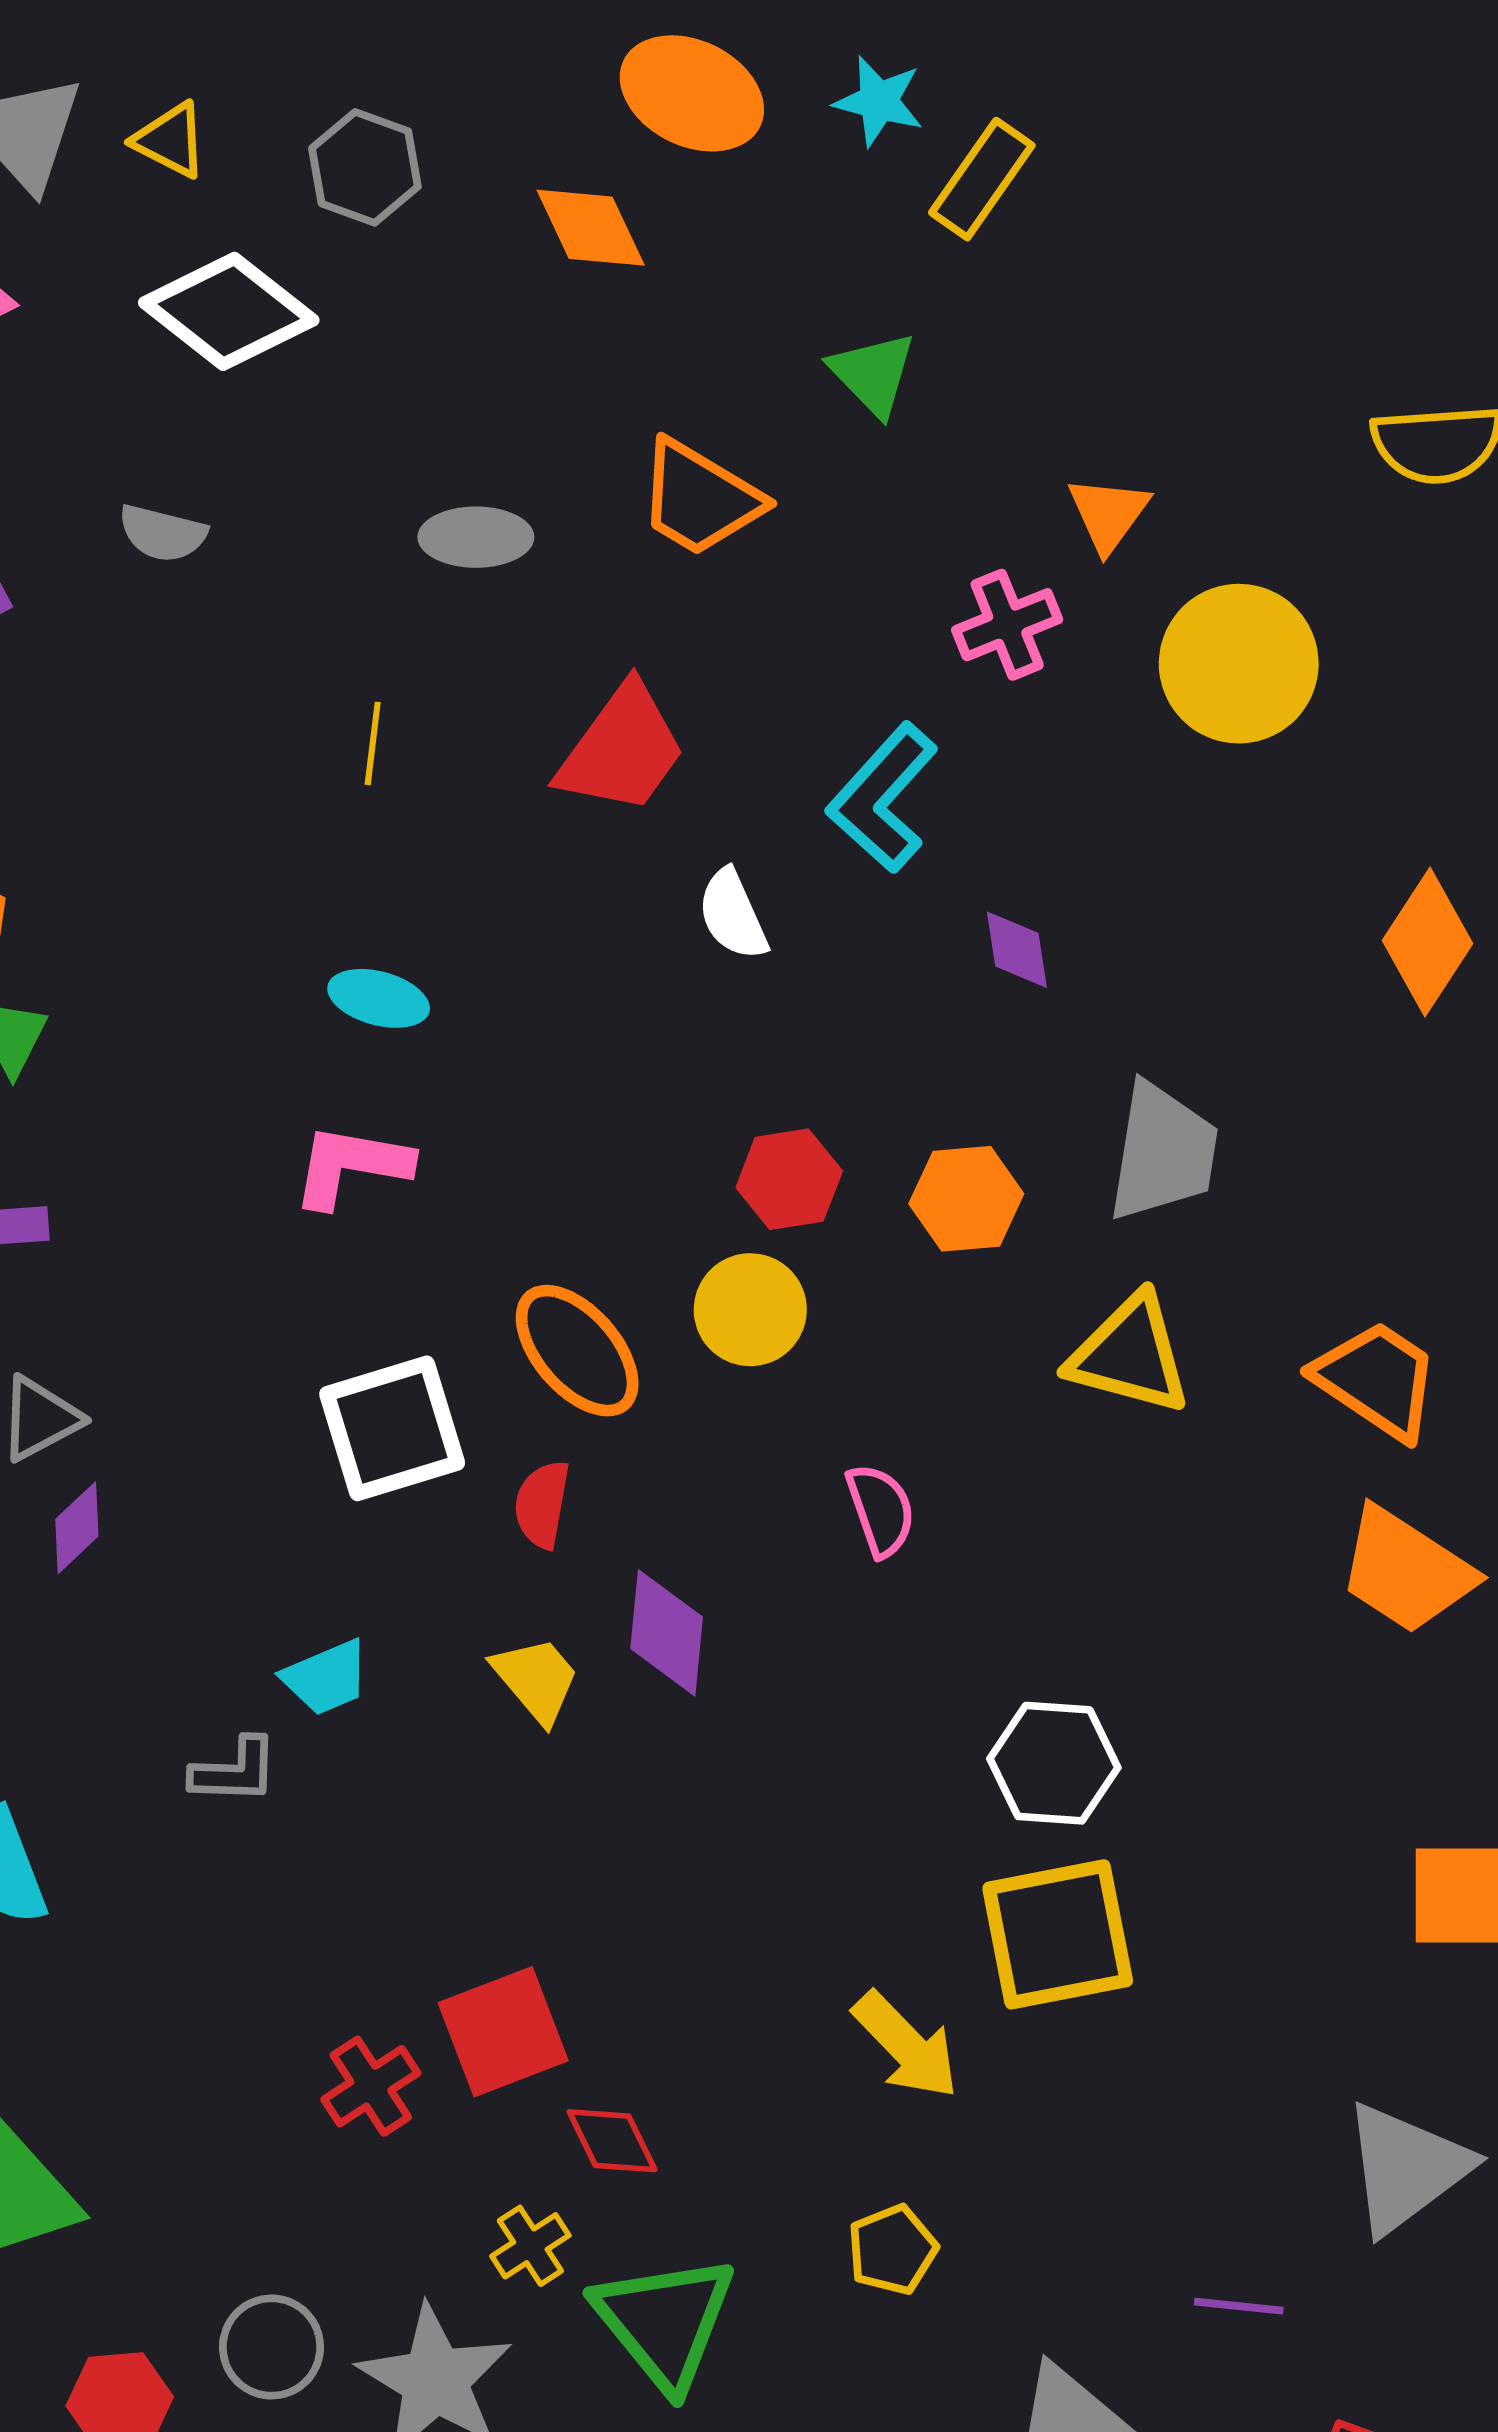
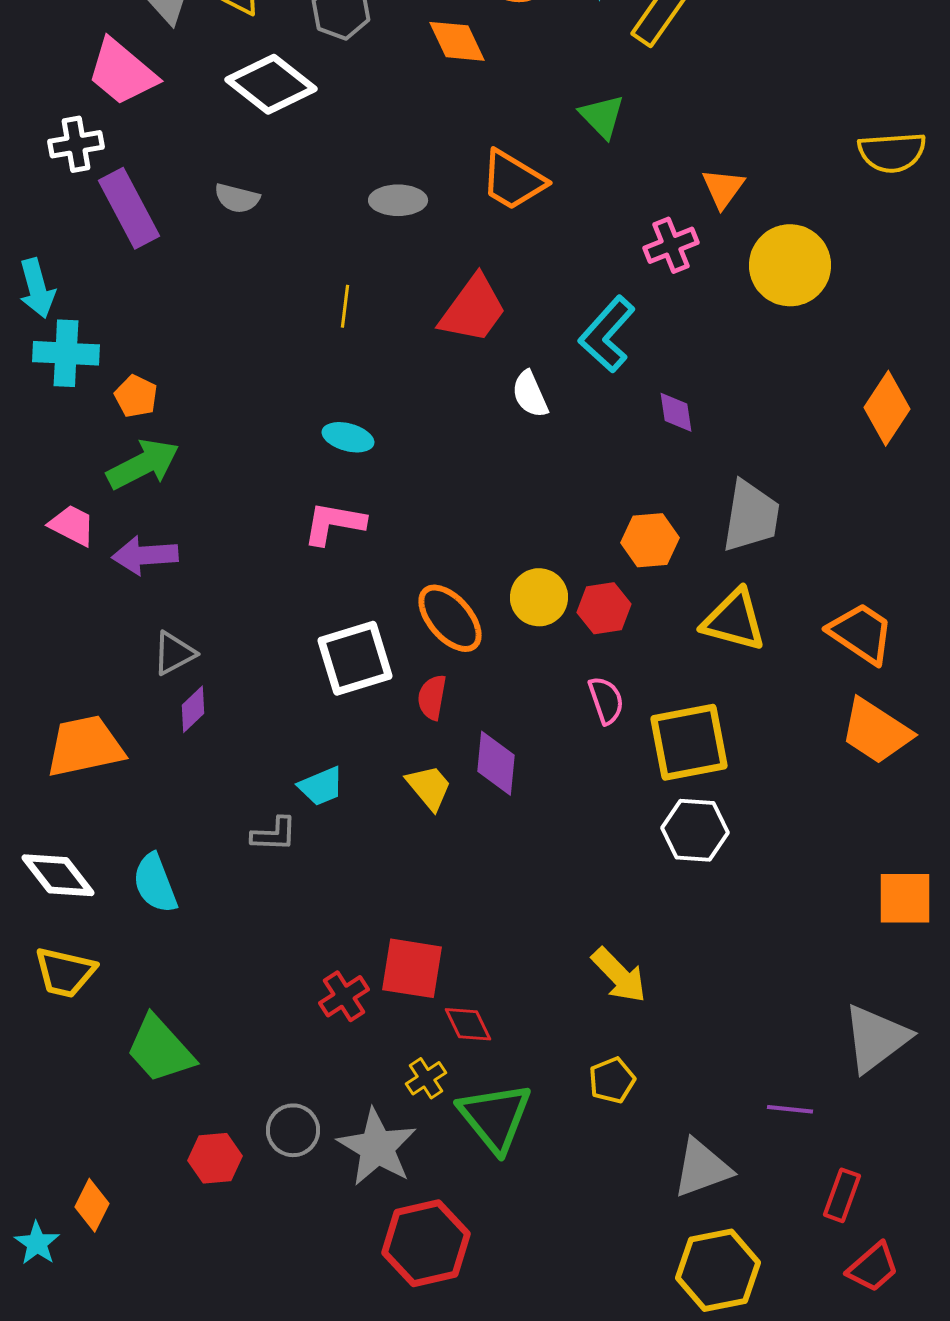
red hexagon: (789, 1179) -> (604, 608), moved
yellow square: (1058, 1934) -> (689, 742), moved
red square: (503, 2032) -> (412, 968), turned 30

